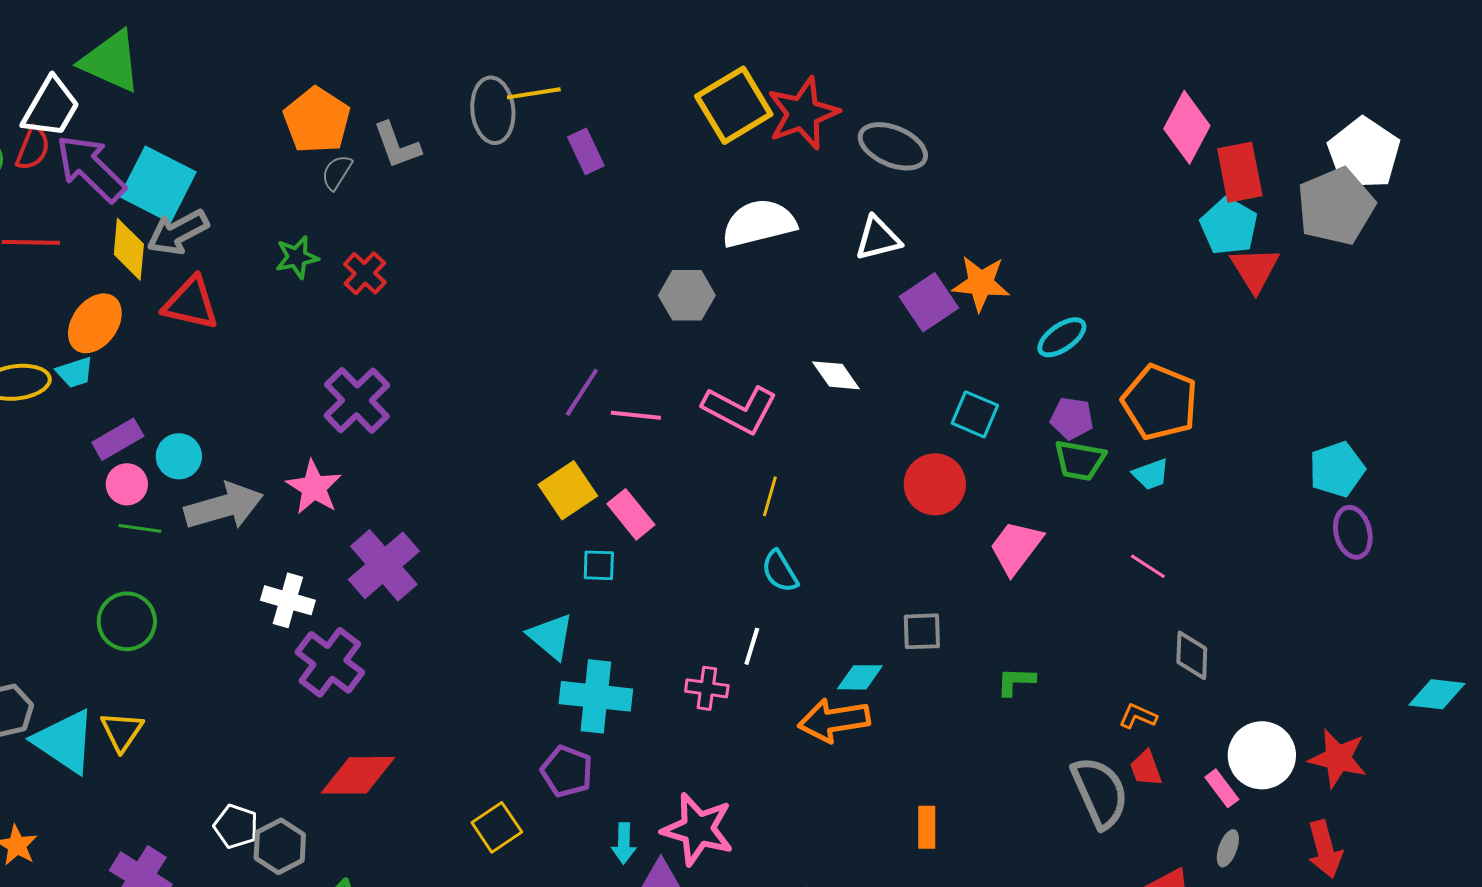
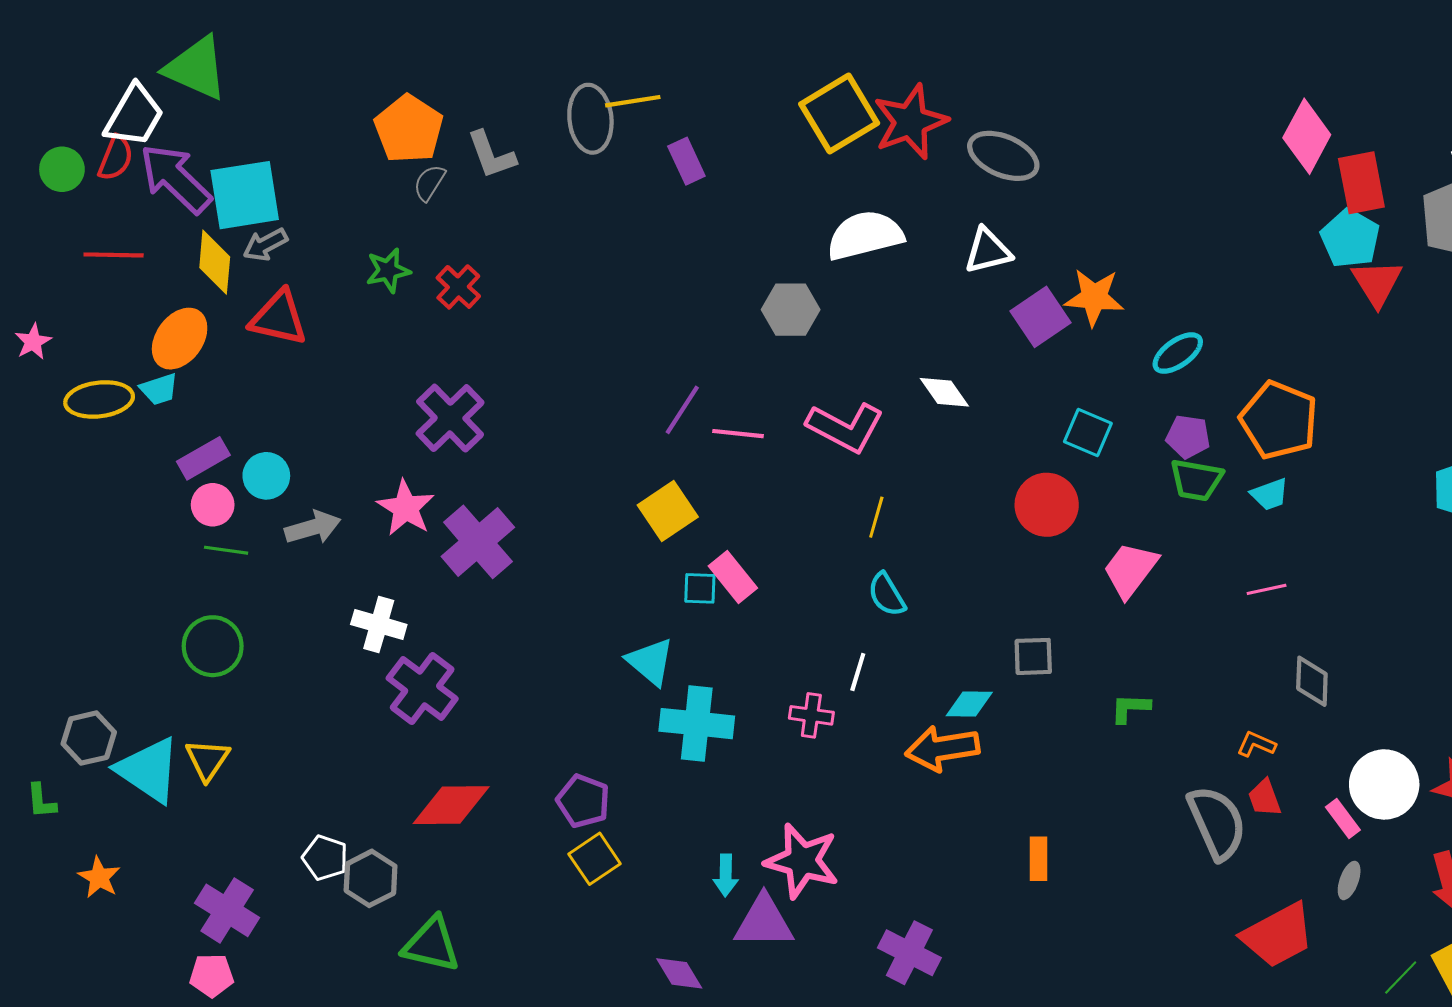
cyan square: (158, 184) -> (245, 195), turned -36
gray arrow: (178, 232) -> (265, 245), size x0.7
gray arrow: (224, 506) -> (313, 527), size x0.7
pink rectangle: (631, 514) -> (733, 577), moved
purple cross: (384, 565) -> (478, 542), moved
pink line: (1148, 566) -> (1267, 589), turned -45
purple pentagon: (567, 771) -> (583, 801), moved

